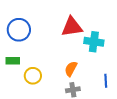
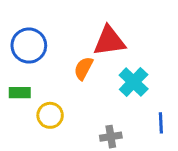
cyan cross: (94, 42) -> (134, 82), moved, turned 36
orange semicircle: (71, 69) -> (83, 68), moved

